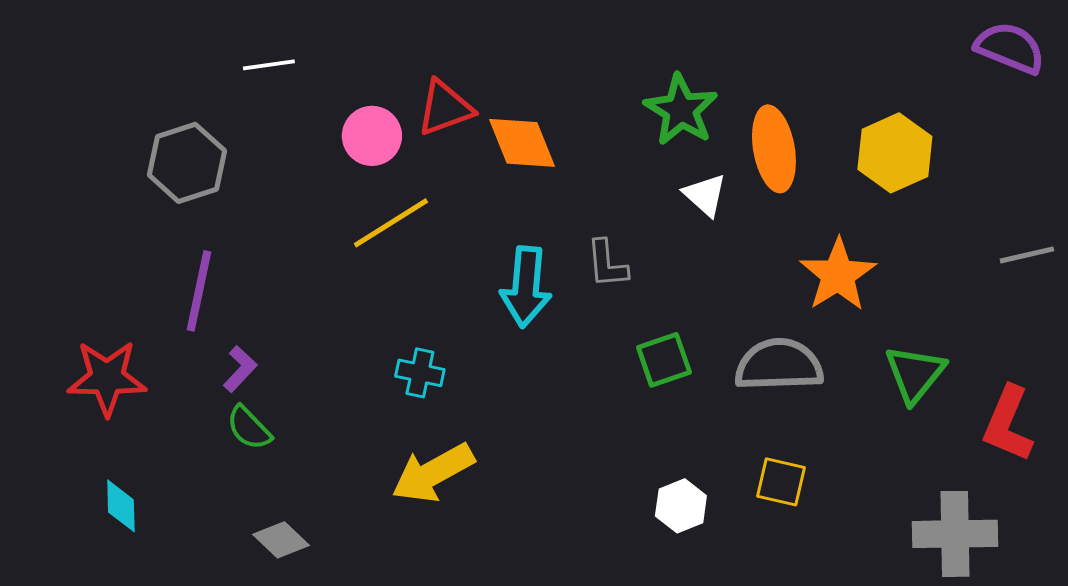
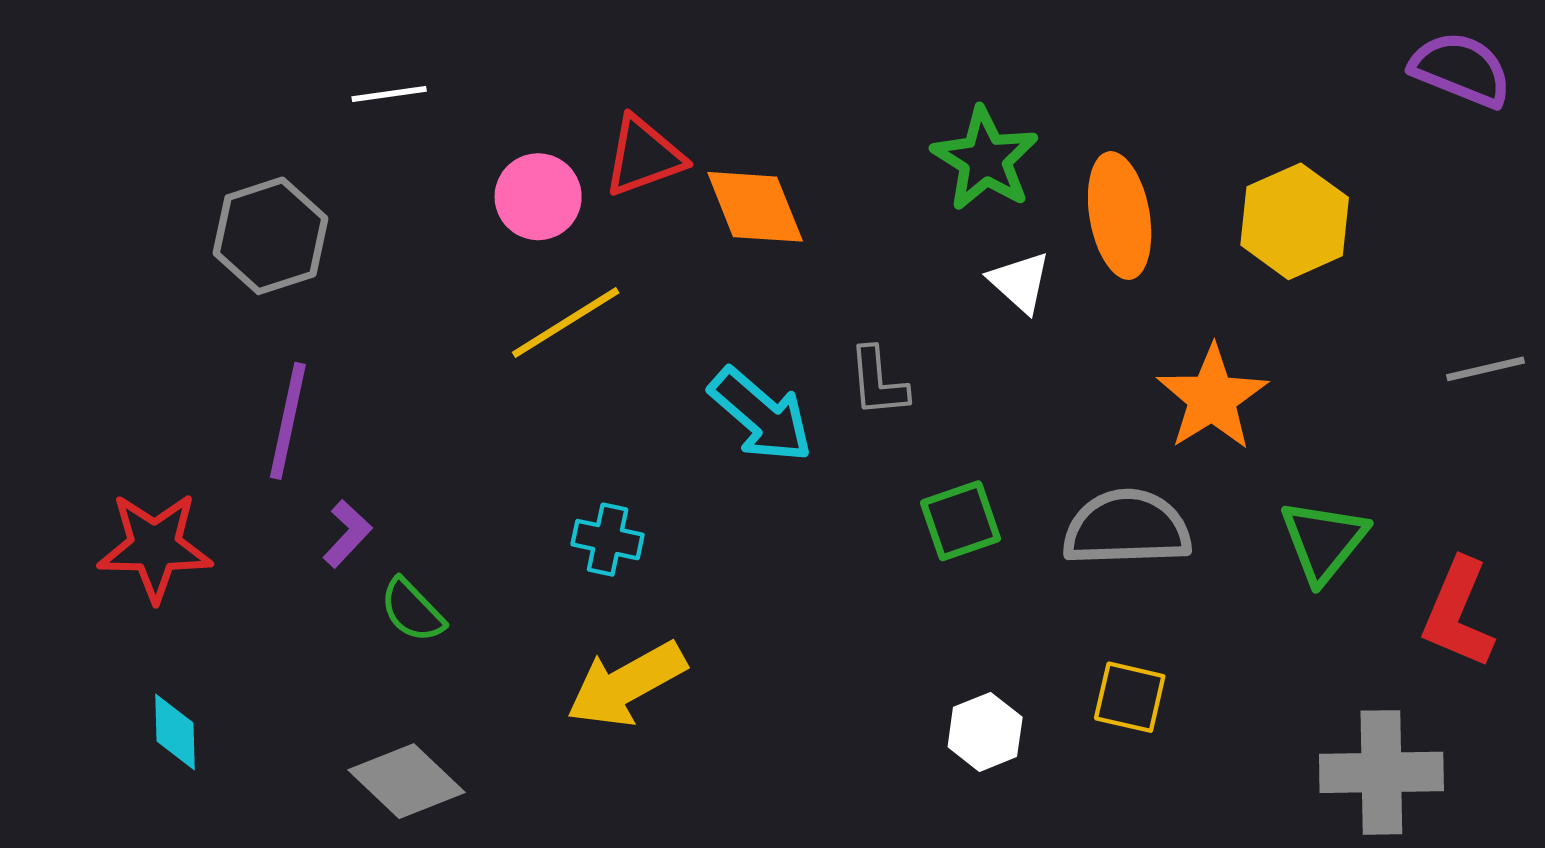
cyan arrow: (526, 287) -> (761, 415), turned -54
green semicircle: (249, 428) -> (412, 610), moved
gray diamond: (281, 540) -> (406, 781), size x1.4

